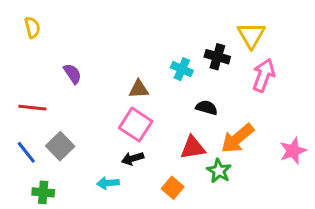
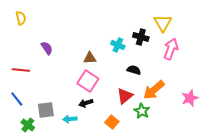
gray square: (60, 146) -> (46, 110), moved, turned 36
red triangle: (193, 148) -> (125, 96), turned -30
green cross: (43, 192) -> (28, 125), turned 32

